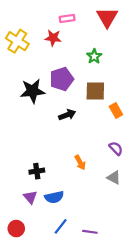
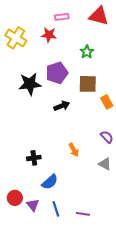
red triangle: (107, 17) -> (99, 16), turned -45
purple triangle: (30, 197) -> (33, 205), moved
blue semicircle: (54, 197) -> (50, 182), turned -30
blue line: (61, 226) -> (56, 209), turned -56
red circle: (16, 229) -> (15, 198), moved

